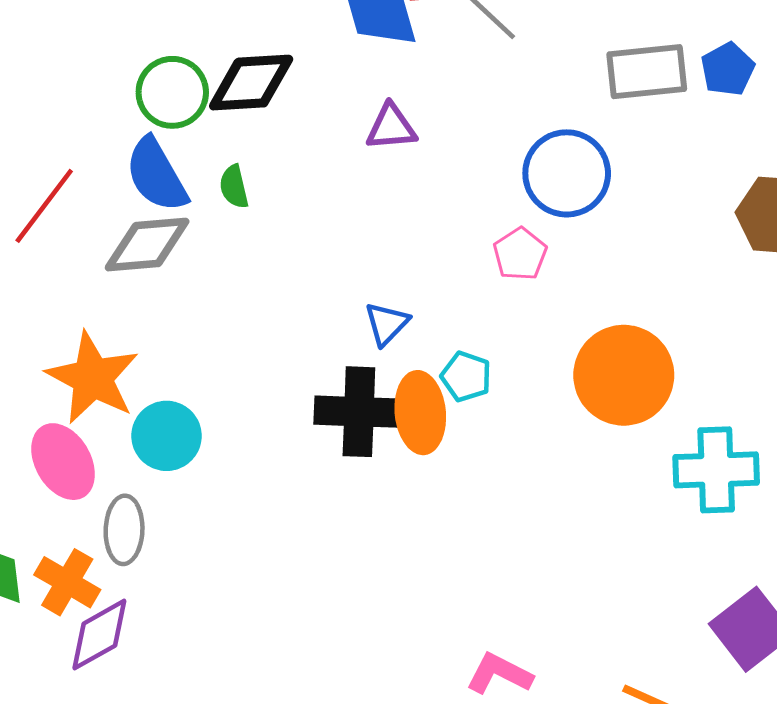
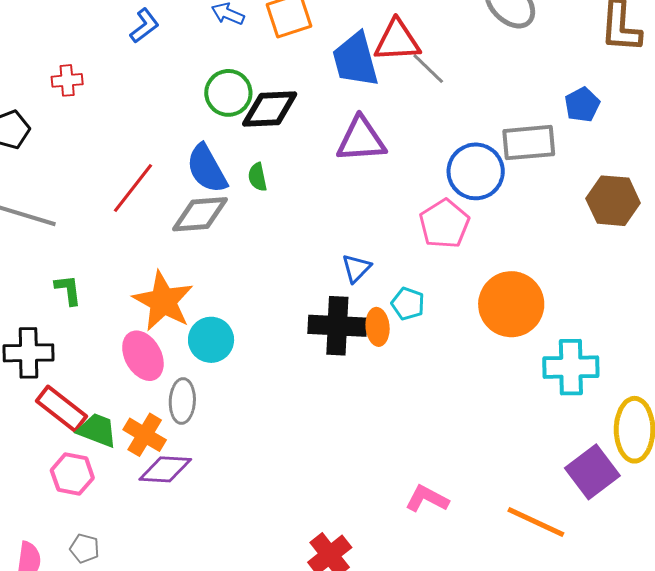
gray rectangle: (647, 72) -> (529, 143), moved
green circle: (172, 92) -> (228, 93), moved
purple triangle: (391, 127) -> (361, 140), size x1.5
pink pentagon: (520, 254) -> (444, 224), size x1.4
orange ellipse: (420, 413) -> (378, 327), size x0.7
purple diamond: (99, 635) -> (165, 469), turned 32

